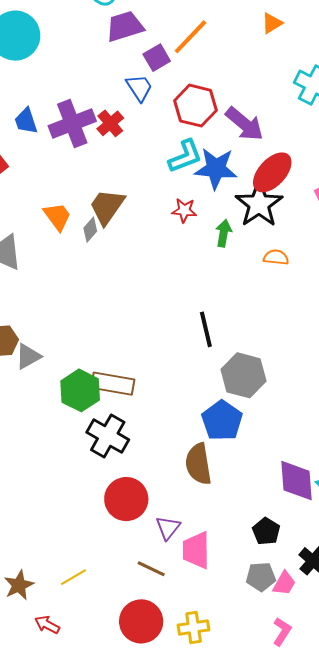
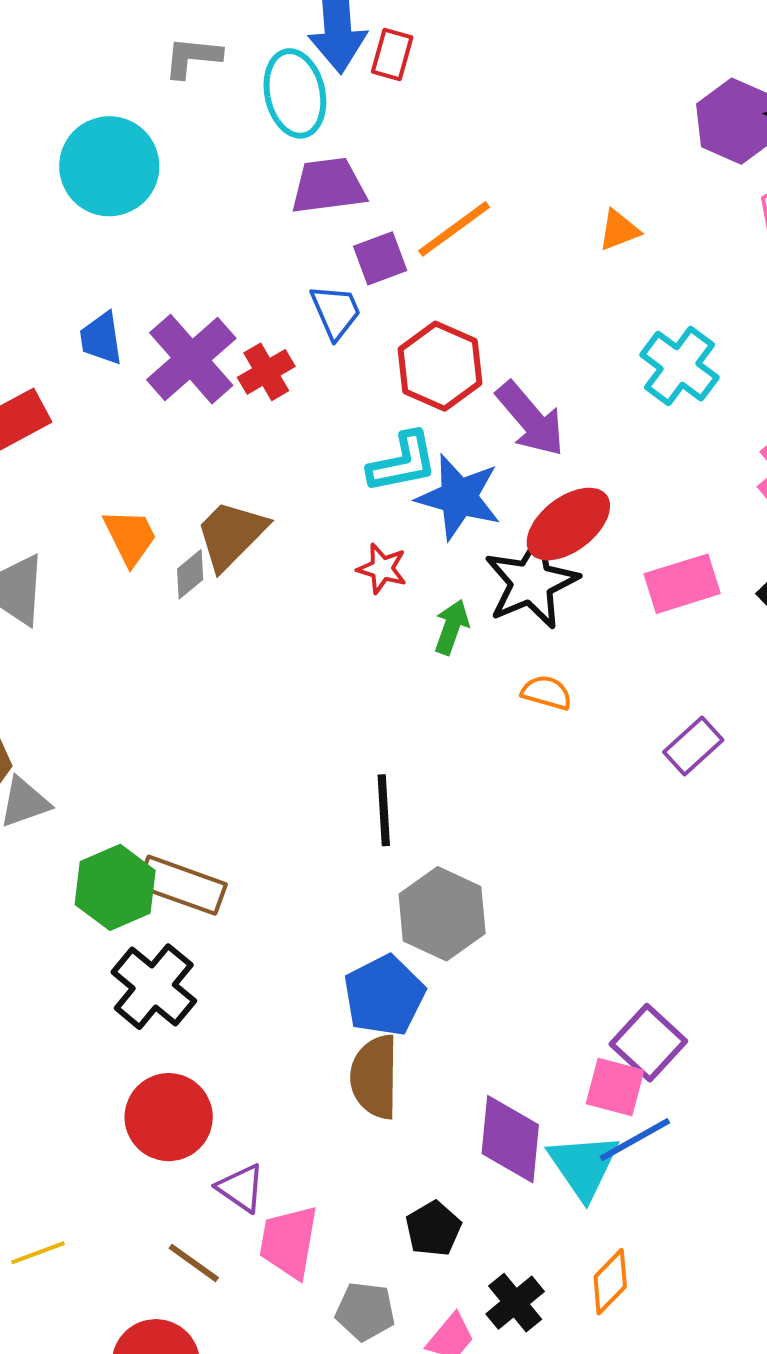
purple cross: (72, 123) -> (191, 359), turned -30
brown semicircle: (198, 464) -> (375, 1077), moved
purple triangle: (168, 528) -> (241, 1188), turned -44
gray pentagon: (261, 577) -> (365, 1311), moved

